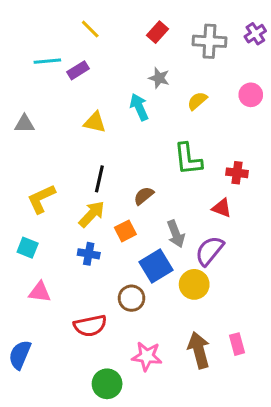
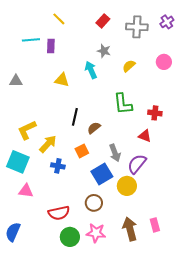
purple rectangle: (78, 70) -> (51, 46), turned -56
black line: (99, 179) -> (75, 117), moved
yellow arrow: (92, 214) -> (48, 144), moved
cyan square: (28, 248) -> (18, 162), size x1.6
brown circle: (131, 298) -> (94, 203), moved
green circle: (107, 384) -> (70, 237), moved

